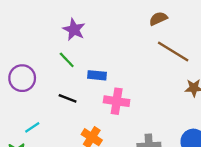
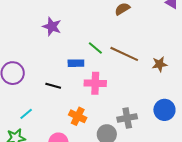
brown line: (173, 51) -> (124, 54), moved
green line: (67, 60) -> (95, 48), moved

